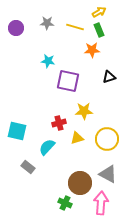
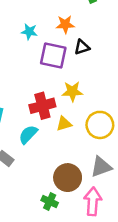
orange star: (92, 50) -> (65, 24), moved
black triangle: (109, 77) -> (82, 47), moved
red cross: (59, 123) -> (42, 106), size x1.5
gray triangle: (108, 174) -> (101, 167), turned -48

